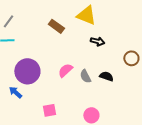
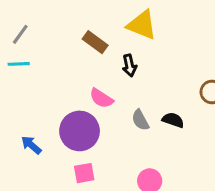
black arrow: (97, 41) -> (129, 65), moved, turned 64
pink semicircle: (65, 70) -> (101, 98), moved, turned -105
purple circle: (27, 71) -> (80, 131), moved

